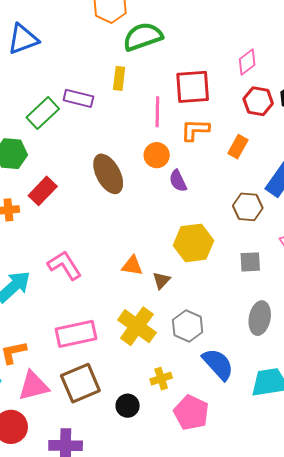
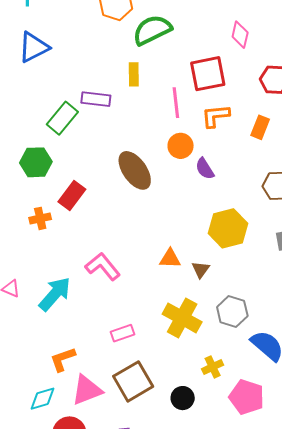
pink diamond: (247, 62) -> (240, 35), moved, turned -32
pink rectangle: (76, 334) -> (123, 333), size x0.6

